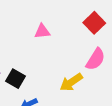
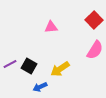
yellow arrow: (71, 82) -> (60, 69), moved

